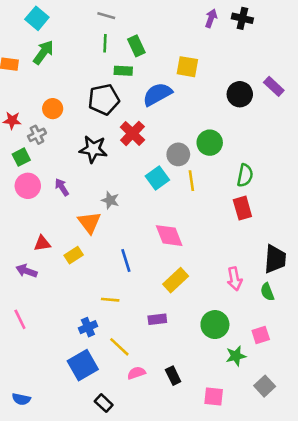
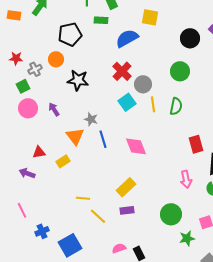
black pentagon: (104, 99) -> (70, 34), moved
orange circle: (53, 109) -> (56, 59), moved
red cross: (132, 133) -> (122, 71), moved
green circle: (210, 143) -> (180, 71), moved
green semicircle: (245, 175) -> (176, 106), moved
red rectangle: (242, 208) -> (196, 144), moved
blue line: (126, 260) -> (103, 139), moved
yellow rectangle: (176, 280) -> (126, 187), moved
yellow line: (110, 300) -> (83, 198), moved
blue cross: (88, 327) -> (42, 231), moved
yellow line: (119, 347) -> (98, 216), moved
pink semicircle: (136, 373) -> (119, 248), moved

